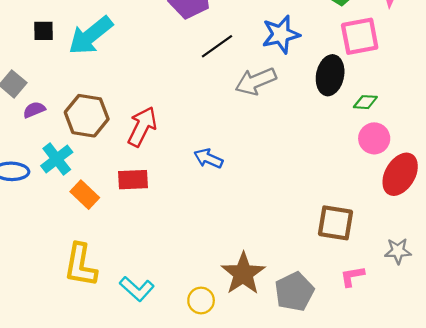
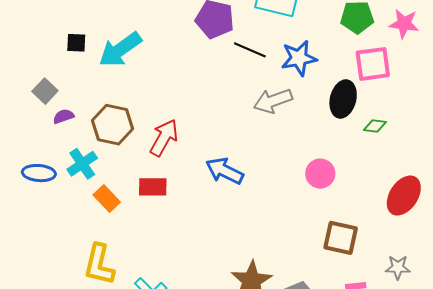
black line: (217, 46) -> (250, 50), moved, turned 56
pink circle: (374, 138) -> (320, 174), moved
blue arrow: (208, 158) -> (225, 171), size x1.4

